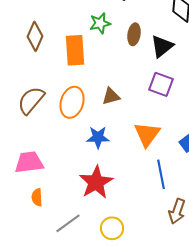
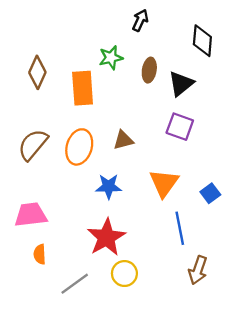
yellow circle: (112, 228) -> (124, 274), moved

